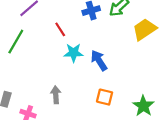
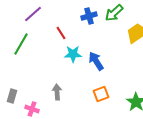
orange square: (105, 97) -> (101, 94), turned -35

